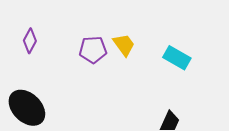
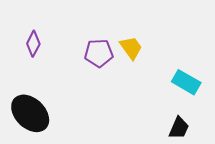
cyan rectangle: (177, 58) -> (186, 82), moved

